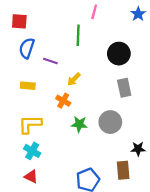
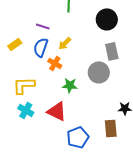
blue semicircle: (27, 48) -> (41, 47), moved
yellow rectangle: (28, 86) -> (15, 44), moved, turned -40
gray circle: (110, 122) -> (99, 72), moved
red triangle: (31, 177) -> (57, 111), moved, size x1.5

